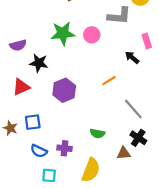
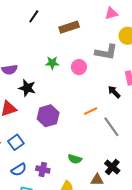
green star: (63, 33) -> (52, 63), size x0.6
gray line: (133, 109) -> (111, 127), moved
blue square: (33, 122) -> (16, 142), turned -35
blue semicircle: (39, 151) -> (19, 170), turned -63

